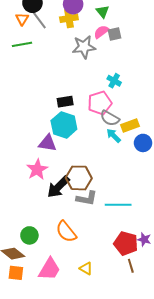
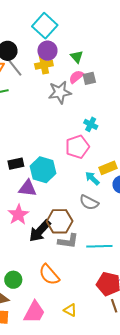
black rectangle: (65, 102) -> (16, 164), moved
gray semicircle: (110, 118) -> (89, 202), moved

